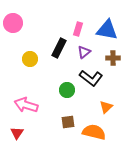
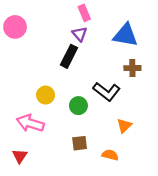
pink rectangle: (78, 29) -> (84, 13), moved, turned -40
purple triangle: (84, 52) -> (80, 34), moved, turned -32
yellow circle: (30, 59) -> (46, 95), moved
orange semicircle: (94, 132) -> (110, 155), size x0.6

